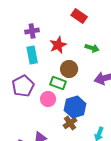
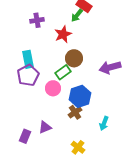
green arrow: (92, 48) -> (77, 15), moved, turned 112
cyan rectangle: (32, 55) -> (28, 59), moved
green rectangle: (58, 83) -> (63, 72), turned -56

